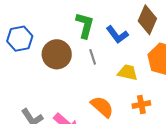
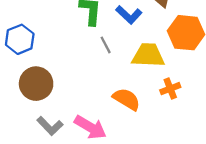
brown circle: (57, 54) -> (36, 84), moved
yellow trapezoid: (128, 72) -> (148, 55), size x1.4

